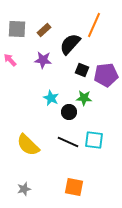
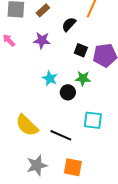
black semicircle: (70, 44) -> (69, 24), size x0.7
black line: (68, 142) -> (61, 135), moved
gray star: (24, 189) -> (37, 165), moved, size x1.5

